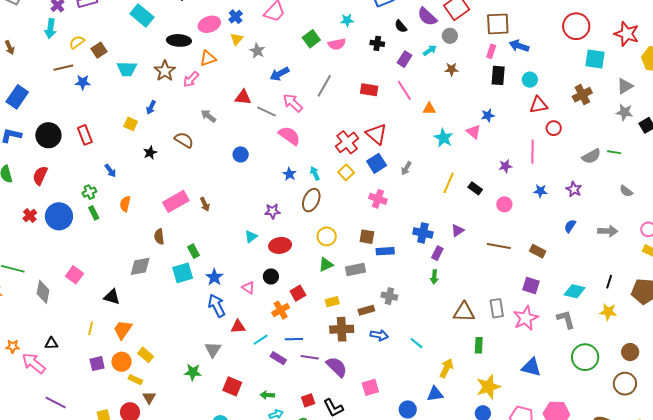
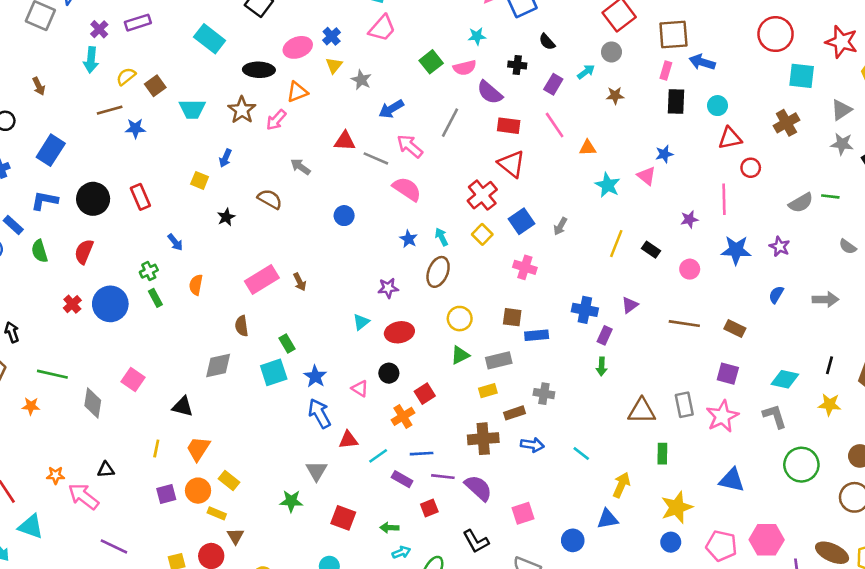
purple semicircle: (427, 17) -> (490, 92), moved
red triangle: (376, 134) -> (511, 164), moved
blue star: (540, 191) -> (736, 250), size x1.6
yellow rectangle: (332, 302) -> (488, 391), moved
red square: (308, 400) -> (429, 508), moved

